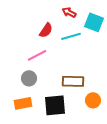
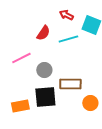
pink line: (37, 55) -> (21, 58), moved
gray circle: (29, 78) -> (44, 70), moved
black square: (55, 105) -> (45, 97), moved

